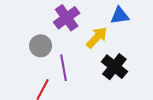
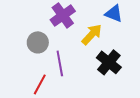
blue triangle: (120, 16) -> (114, 13), turned 30

